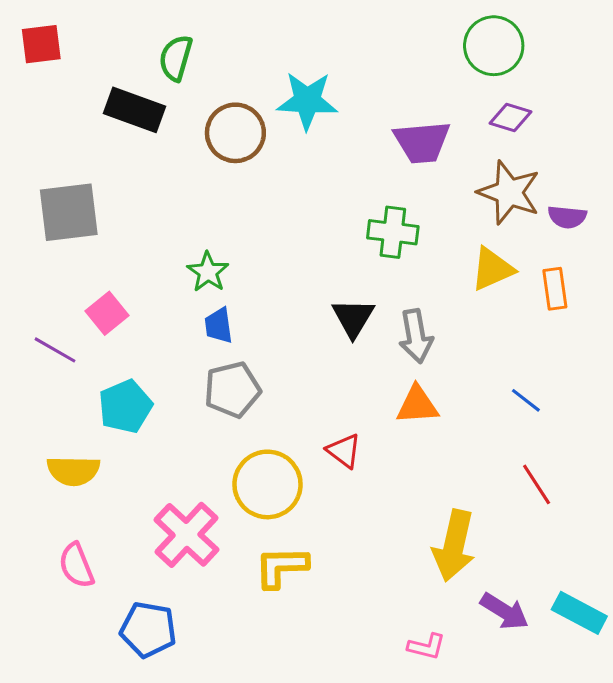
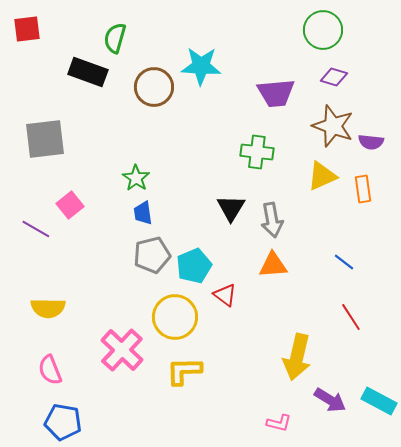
cyan pentagon: (125, 406) -> (194, 266), moved
blue pentagon: (148, 630) -> (63, 422), moved

